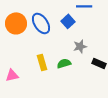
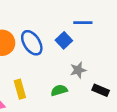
yellow rectangle: (42, 62) -> (20, 89), moved

